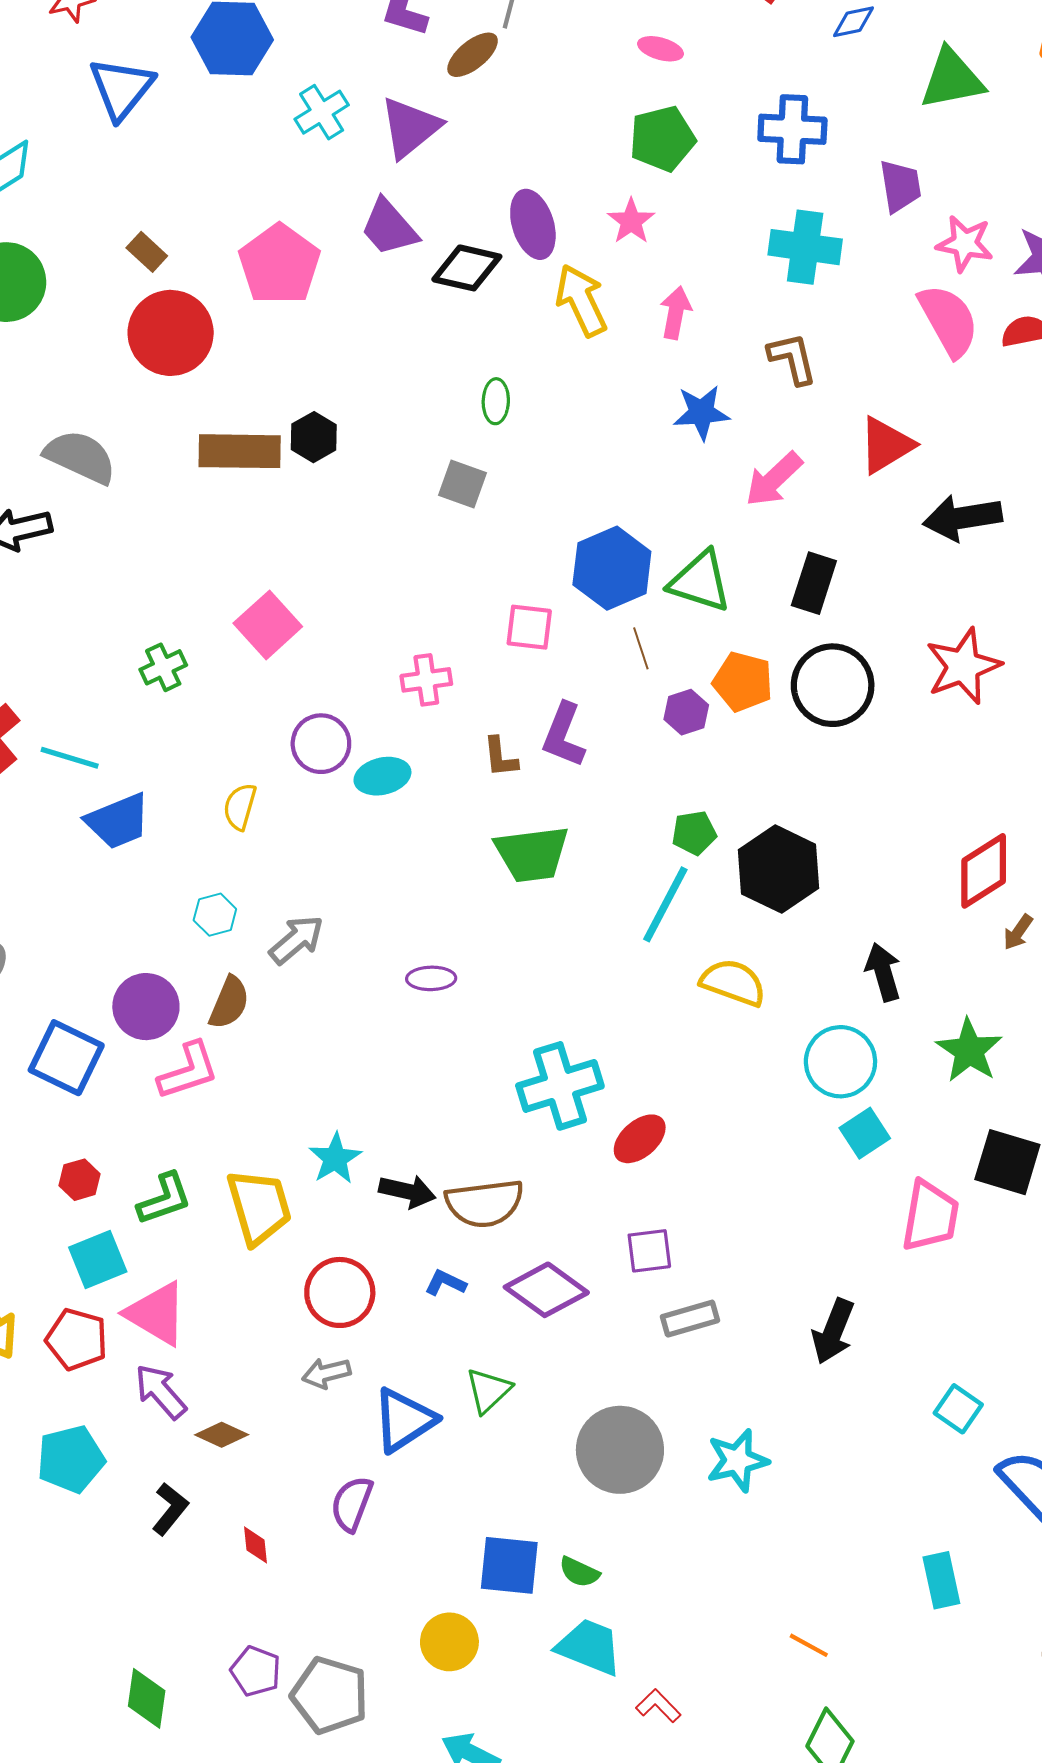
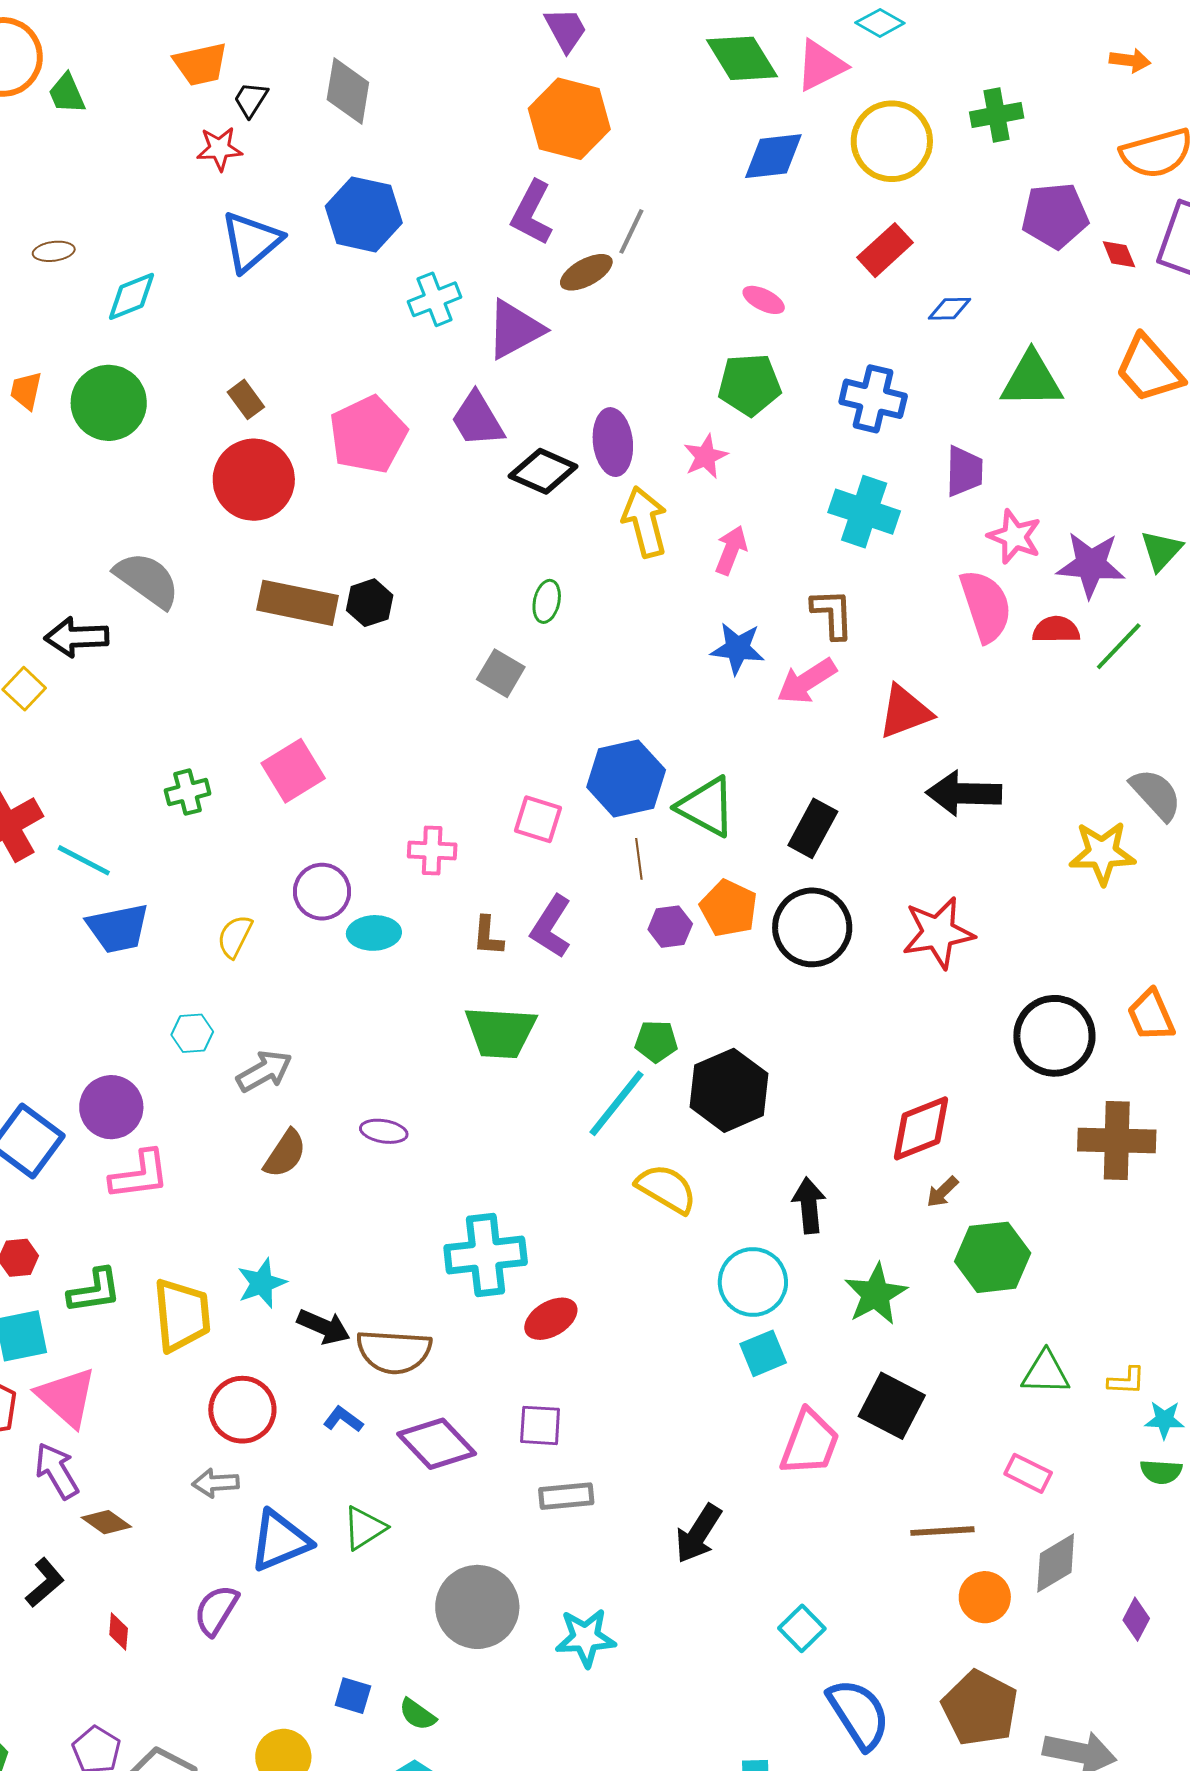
pink arrow: (774, 479) -> (807, 681), moved
brown semicircle: (229, 1003) -> (285, 1154), moved
blue square: (509, 1565) -> (353, 1696), size x0.6

